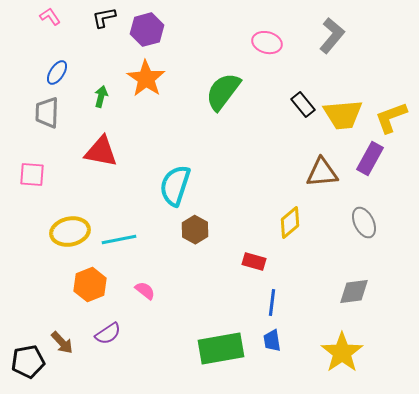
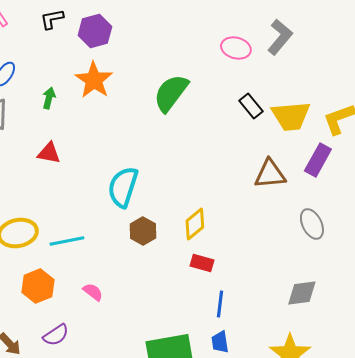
pink ellipse: (267, 43) -> (236, 48), moved
red triangle: (101, 152) -> (49, 153), size x0.7
yellow diamond: (290, 223) -> (195, 224), moved

